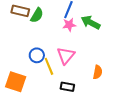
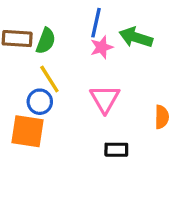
blue circle: (37, 55) -> (40, 102), moved
yellow line: (49, 66) -> (49, 79), moved
orange square: (16, 82) -> (28, 131), moved

